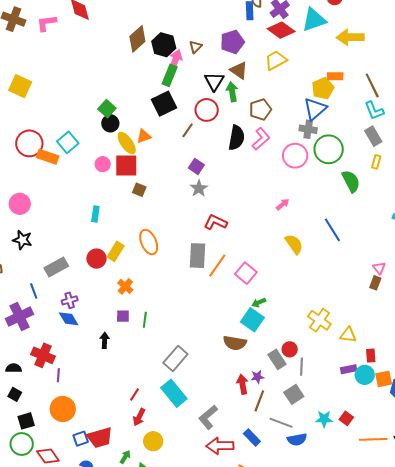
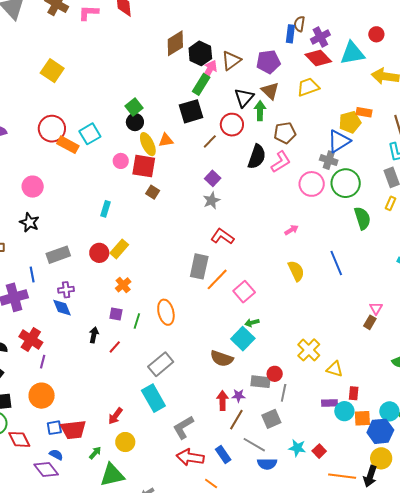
brown triangle: (196, 47) -> (231, 61), size x1.5
orange ellipse: (149, 242) -> (166, 312), moved
gray rectangle: (277, 359) -> (261, 382), turned -60
red line: (134, 394) -> (115, 347), moved

